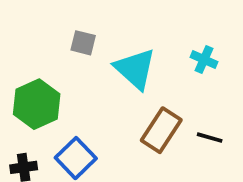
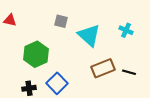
brown rectangle: (161, 130) -> (103, 68), turned 35

